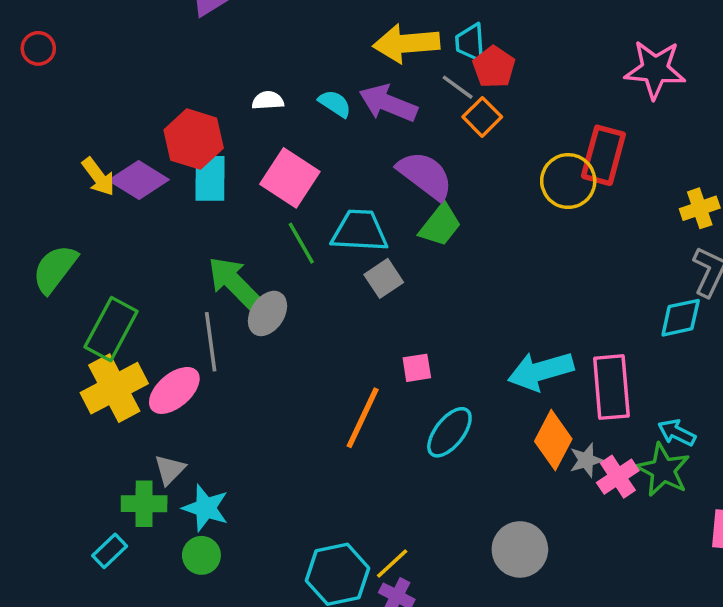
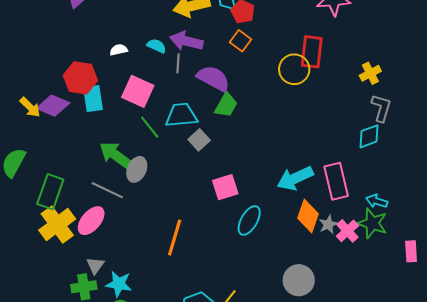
gray line: (458, 87) -> (178, 63), moved, turned 66
gray line: (211, 342) -> (107, 190), turned -48
pink square: (417, 368) -> (225, 187), size x1.5
orange line: (363, 418) -> (175, 237), moved

